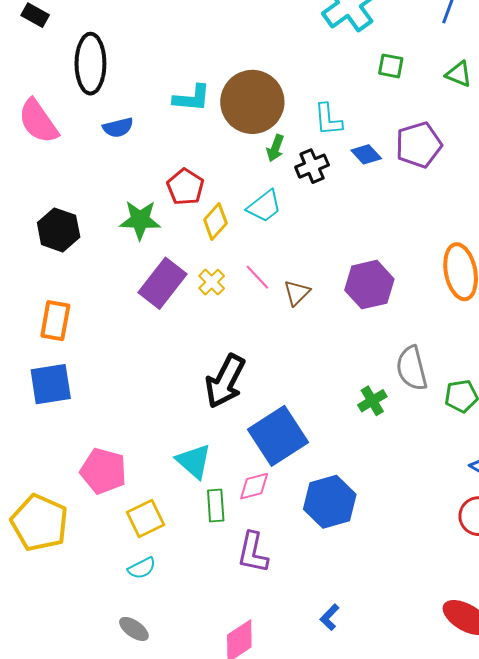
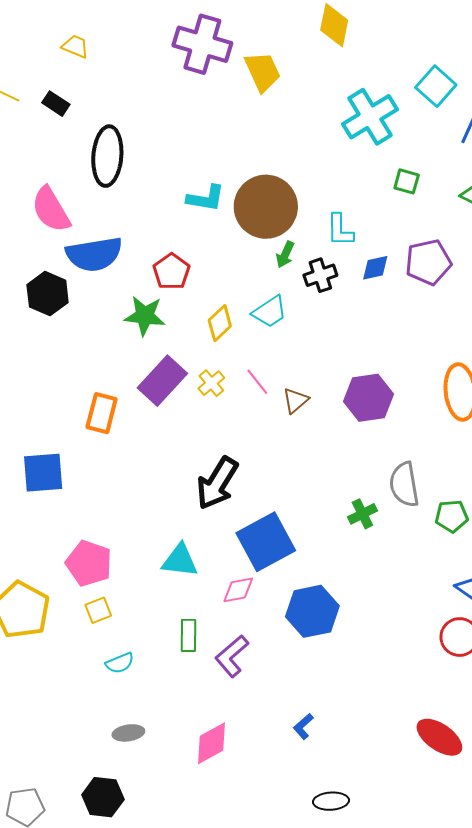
blue semicircle: (118, 127) -> (94, 254), moved, size x1.8
blue diamond: (366, 154) -> (375, 268), turned -64
red pentagon: (185, 187) -> (171, 272), moved
black hexagon: (59, 230) -> (48, 294), moved
orange rectangle: (55, 321) -> (102, 413), moved
cyan triangle: (194, 461) -> (180, 560), turned -39
green rectangle: (216, 506) -> (189, 635), moved
yellow square: (146, 519) -> (98, 610), moved, size x0.7
purple L-shape: (253, 553) -> (232, 656), turned 33
gray ellipse: (134, 629) -> (128, 733), moved, turned -48

